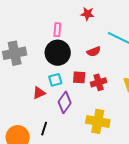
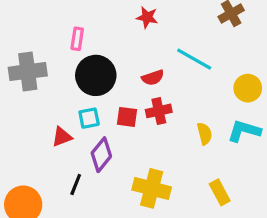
pink rectangle: (57, 30) -> (77, 39), moved
red cross: (99, 82) -> (159, 111), moved
black line: (44, 129) -> (76, 185), moved

